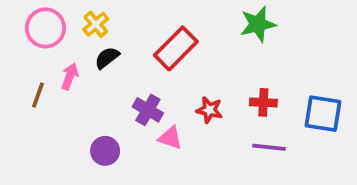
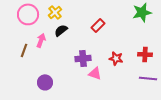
red rectangle: (176, 48) -> (98, 25), size x0.6
purple cross: (148, 110) -> (83, 58), turned -35
purple circle: (105, 151) -> (45, 82), moved

